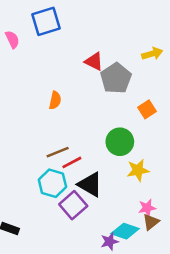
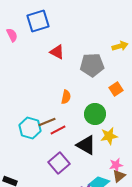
red triangle: (94, 61) -> (57, 52), moved
gray pentagon: (116, 78) -> (92, 65), turned 30
orange semicircle: (55, 100) -> (66, 97), moved
cyan hexagon: (52, 183) -> (30, 128), moved
black triangle: (90, 184) -> (86, 145), moved

